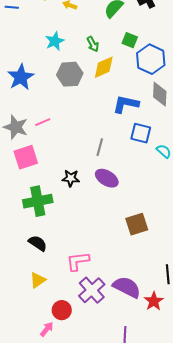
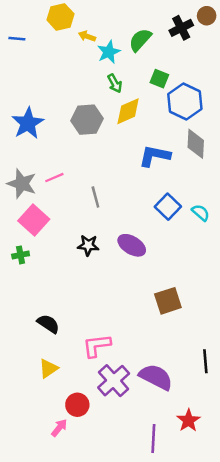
cyan star: (55, 41) -> (109, 52), moved
blue square: (141, 133) -> (168, 207), moved, turned 30
gray line: (100, 147) -> (95, 197), moved, turned -30
pink square: (26, 157) -> (34, 220), turned -30
green cross: (38, 201) -> (21, 255), moved, size x0.5
red star: (154, 301) -> (188, 420), moved

